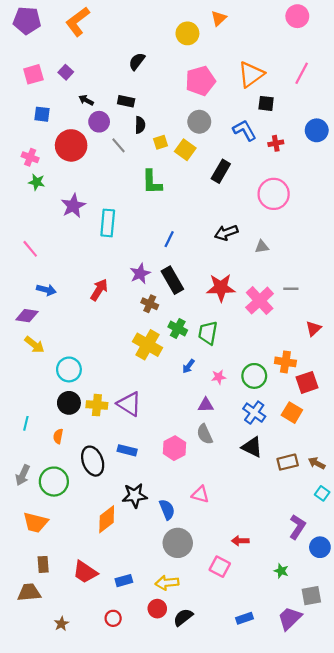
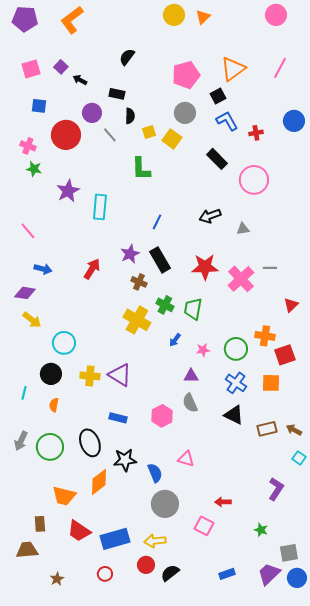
yellow circle: (187, 33) -> (174, 15), moved
black arrow: (86, 100) -> (80, 80), moved
black square: (266, 103) -> (218, 96), moved, turned -35
black rectangle: (221, 171) -> (217, 159), moved, turned -75
black circle: (69, 403) -> (51, 374), moved
orange square: (292, 413) -> (271, 383), turned -30
black ellipse: (93, 461) -> (90, 443), moved
orange trapezoid: (36, 522) -> (64, 496), moved
blue circle: (320, 547) -> (297, 578), moved
blue rectangle: (124, 581) -> (115, 539), size x1.8

